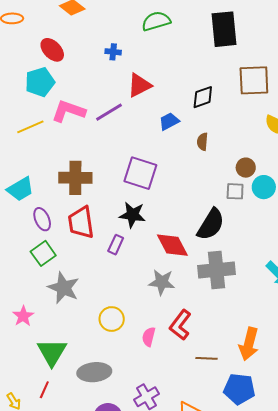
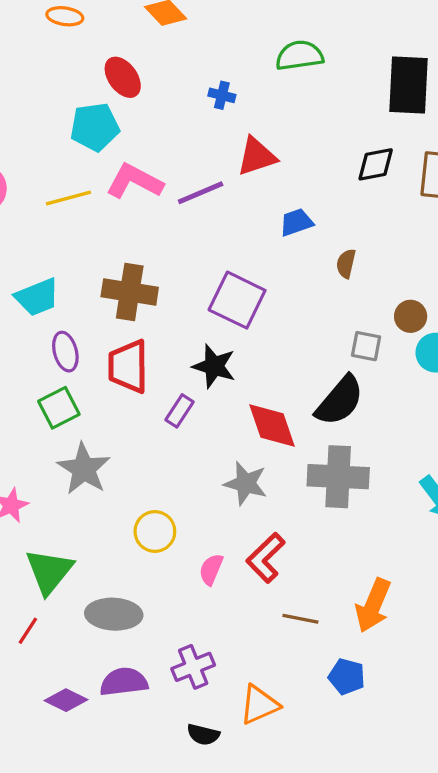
black diamond: (203, 97) -> (376, 164), moved
gray square: (235, 191) -> (366, 346), moved
blue pentagon: (239, 389) -> (347, 677), size x0.7

